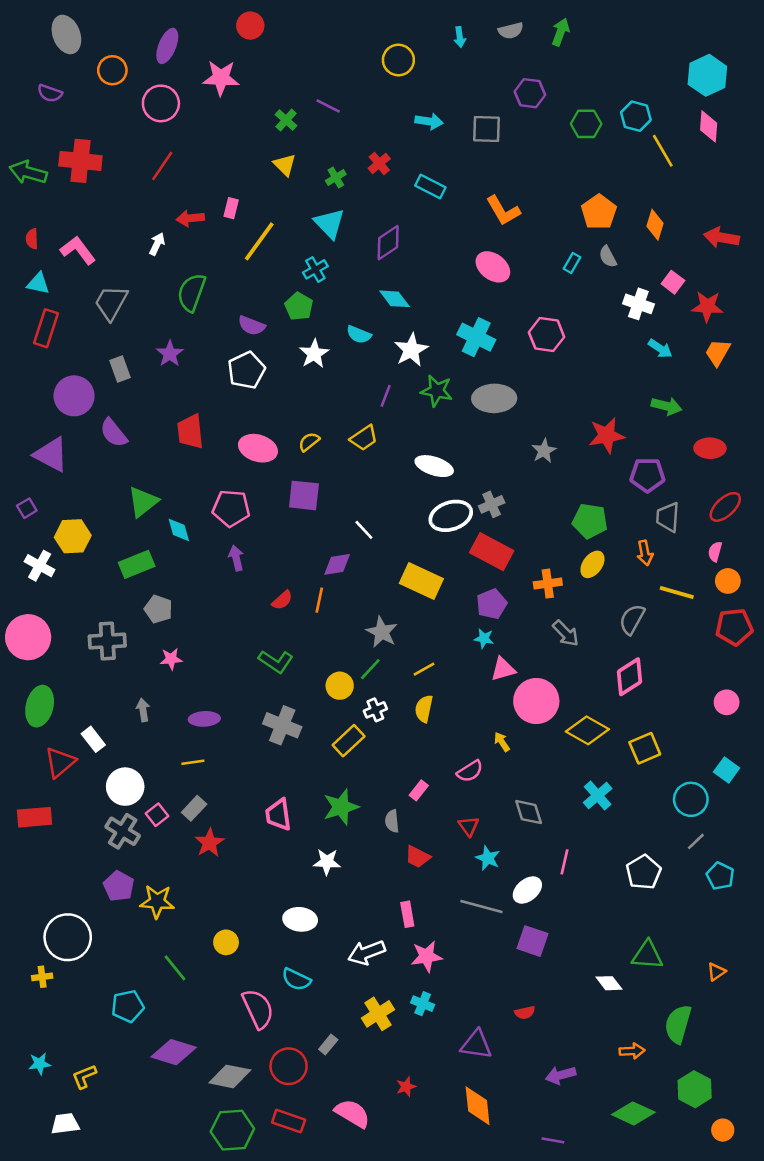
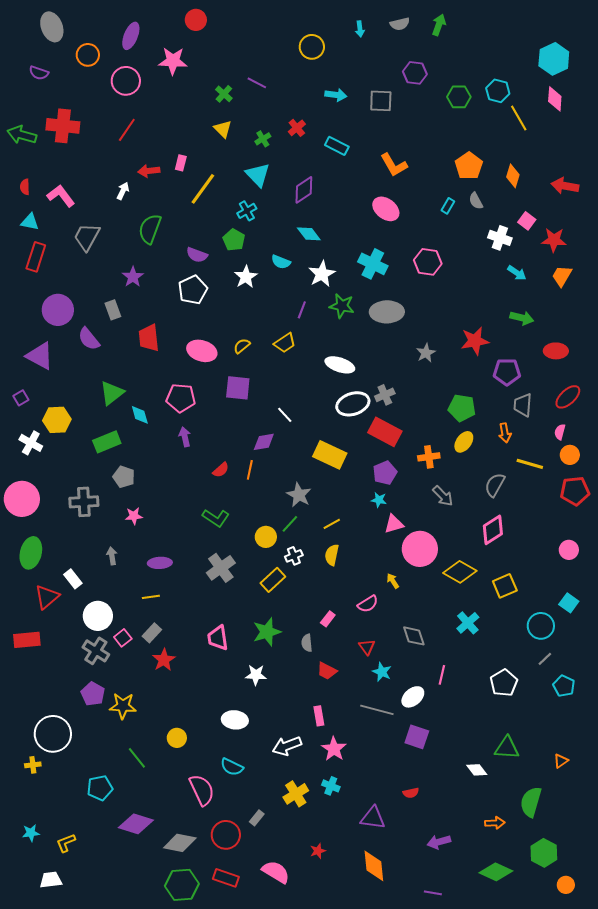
gray rectangle: (120, 369) -> (113, 310), moved
gray cross: (282, 725) -> (221, 568), turned 32
pink star: (426, 956) -> (334, 749), turned -30

